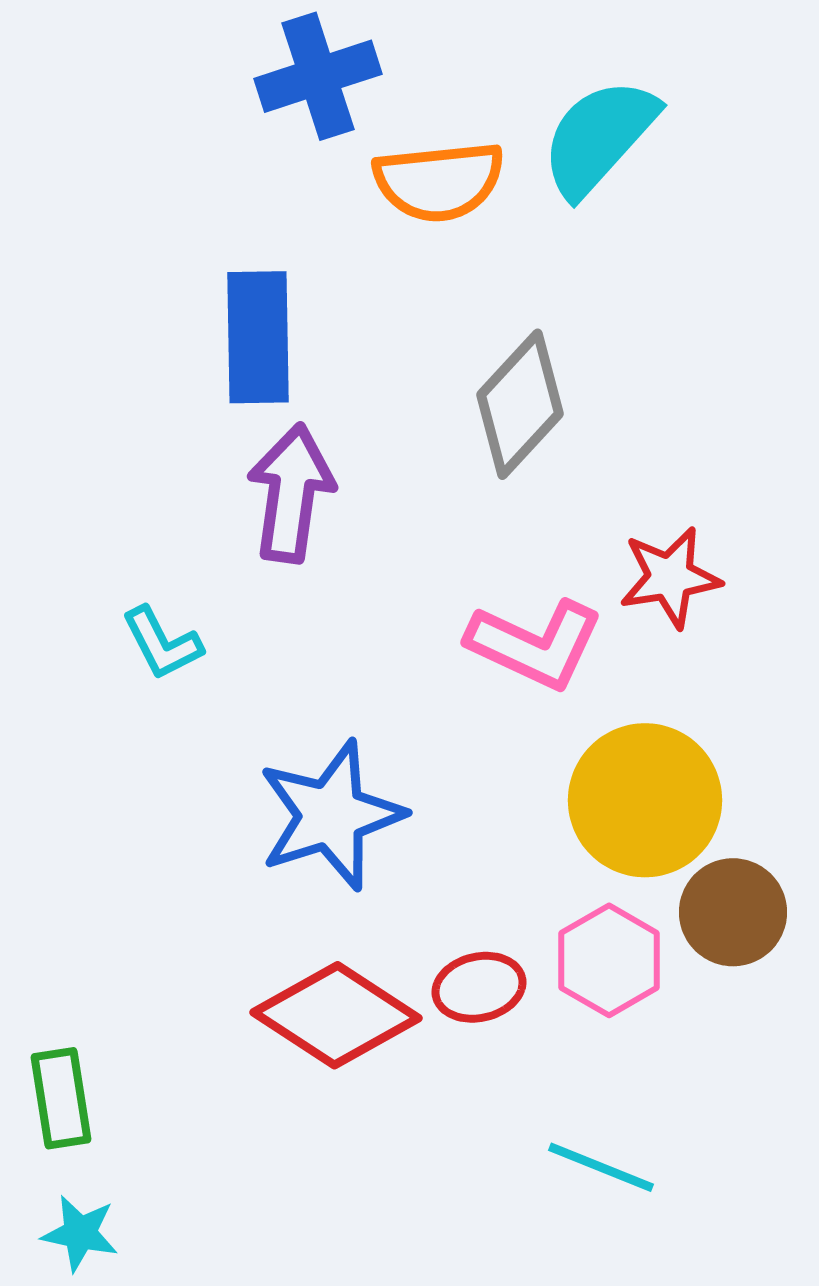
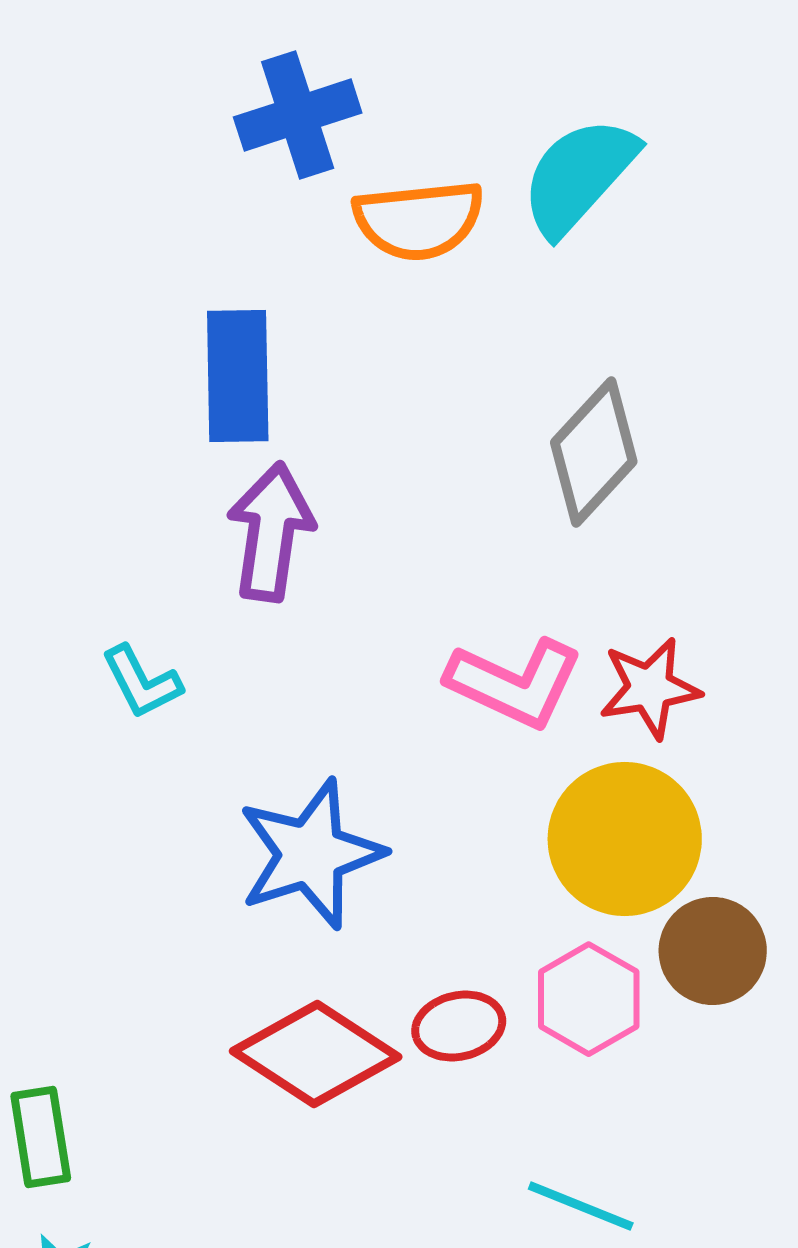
gray diamond: (520, 404) -> (594, 452), moved
red star: (670, 577) -> (650, 688), moved

